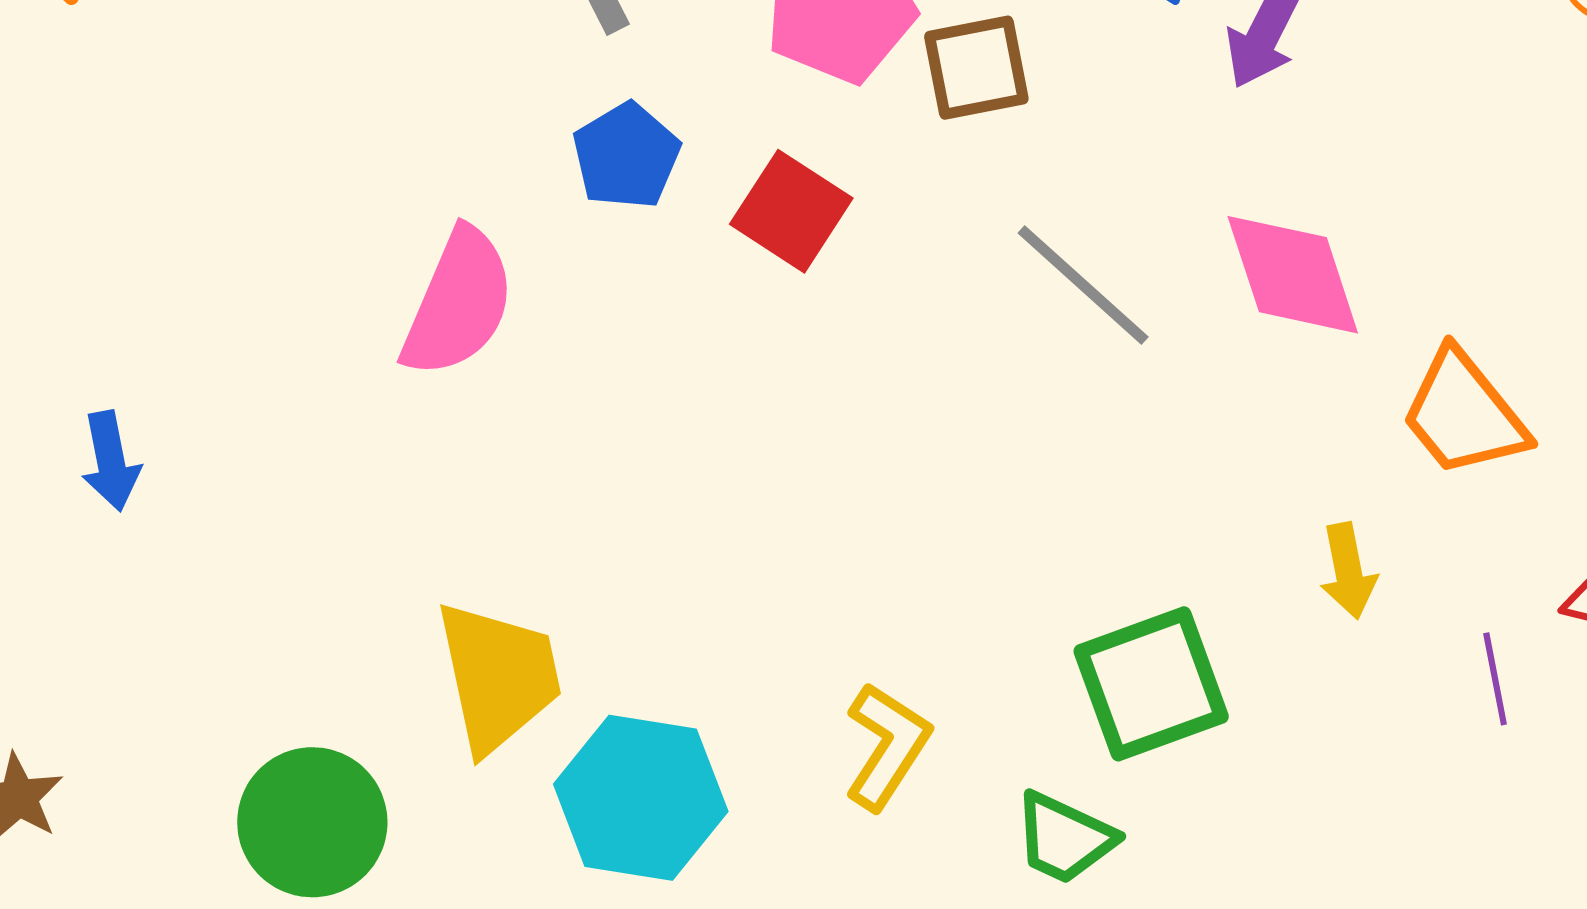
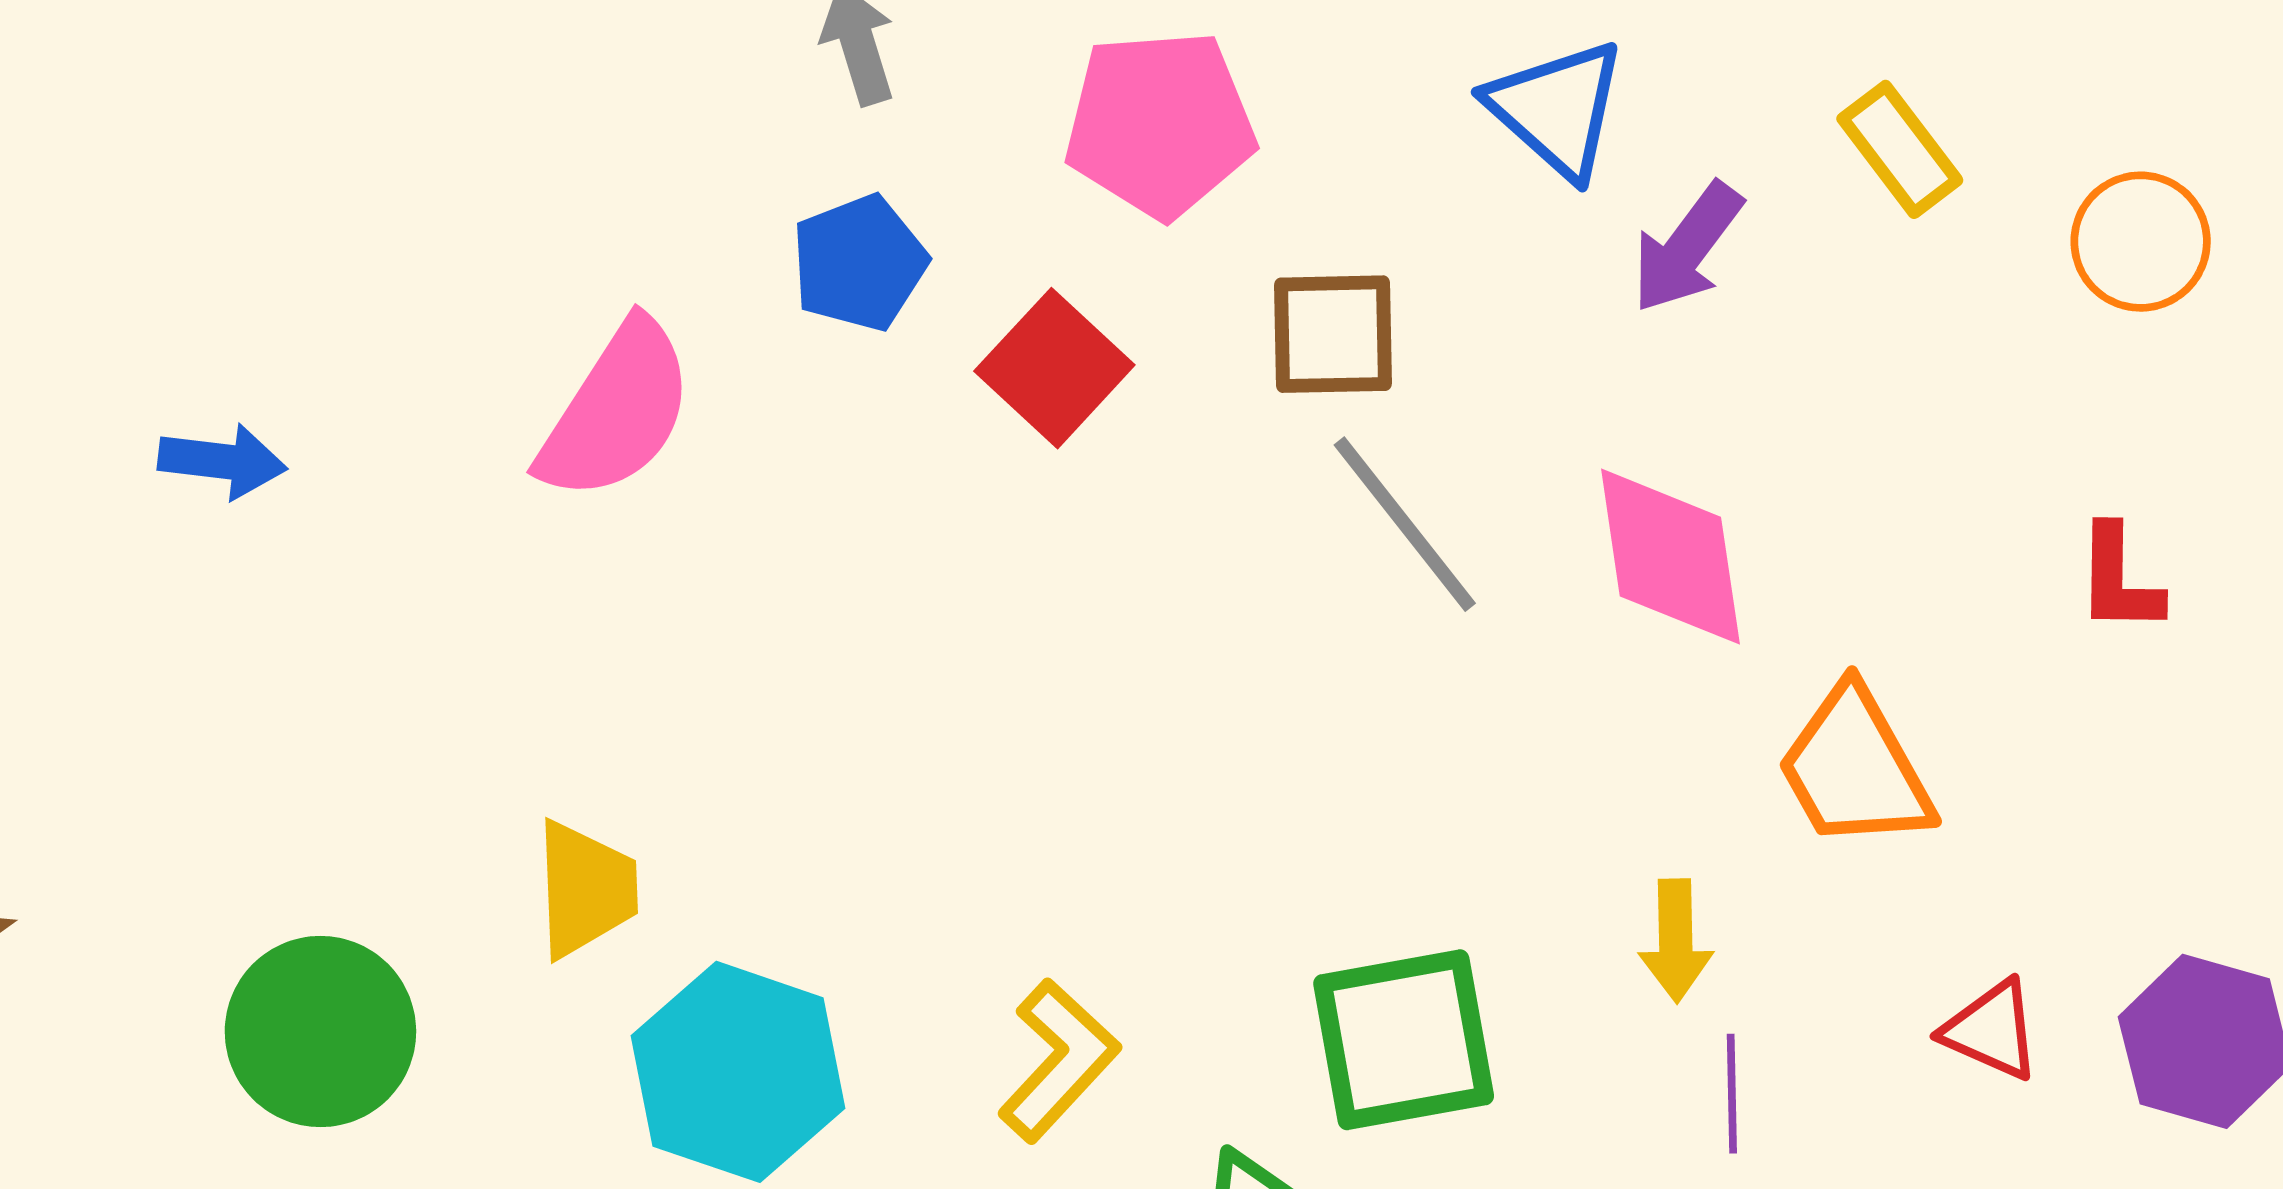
brown square: (976, 68) -> (1333, 334), moved
blue arrow: (111, 461) -> (222, 461), moved, turned -82
yellow trapezoid: (498, 677) -> (586, 889), size x0.7
purple line: (1495, 679) -> (1732, 1094), moved

